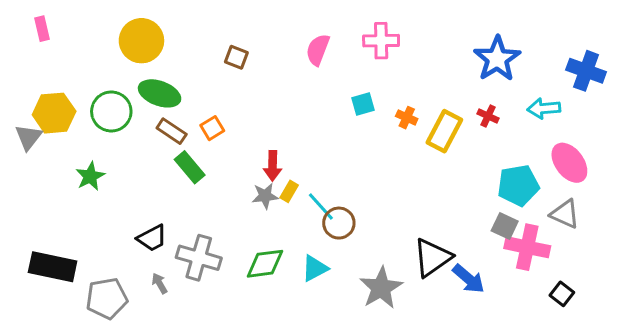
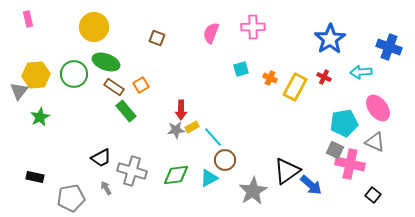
green star: (90, 176) -> (40, 117), moved
yellow rectangle: (289, 191) -> (192, 127), turned 32
brown circle: (339, 223) -> (225, 160), moved
black rectangle: (53, 267) -> (35, 177), size x0.6

